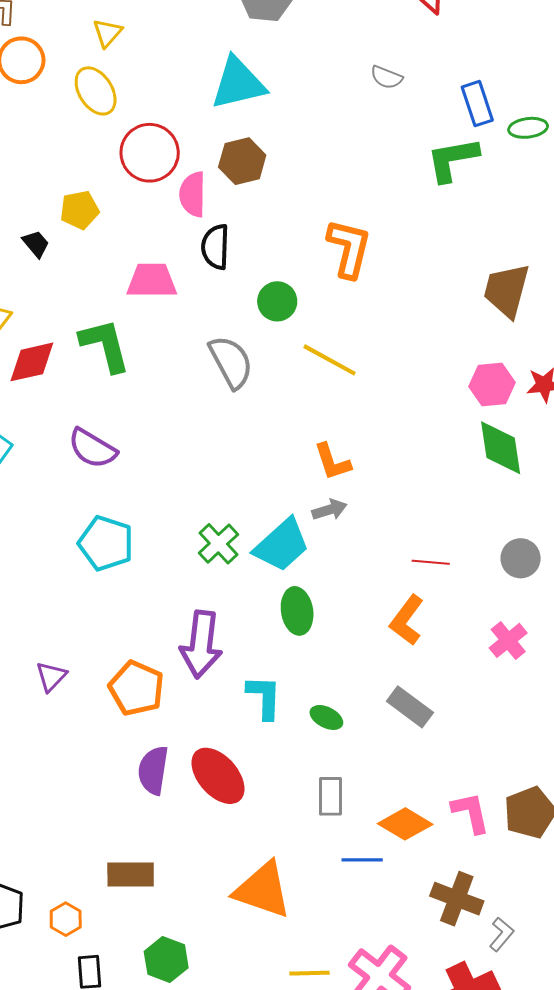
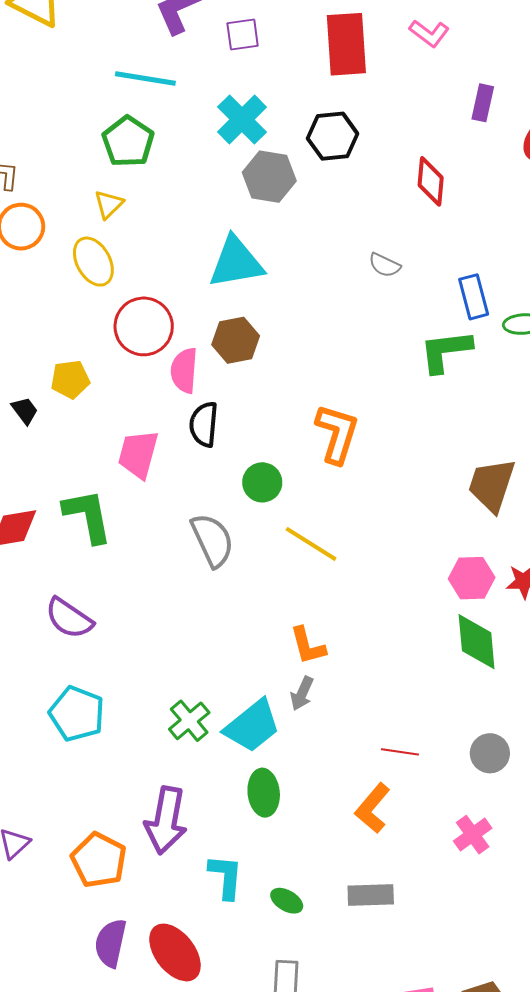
pink trapezoid: (152, 281) -> (138, 454), turned -78
gray arrow: (329, 510) -> (302, 693), turned 128
gray rectangle: (410, 707) -> (371, 895), turned -42

